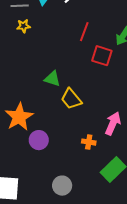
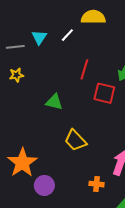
yellow star: (23, 26) -> (16, 75), moved
green triangle: (52, 79) -> (54, 102), moved

